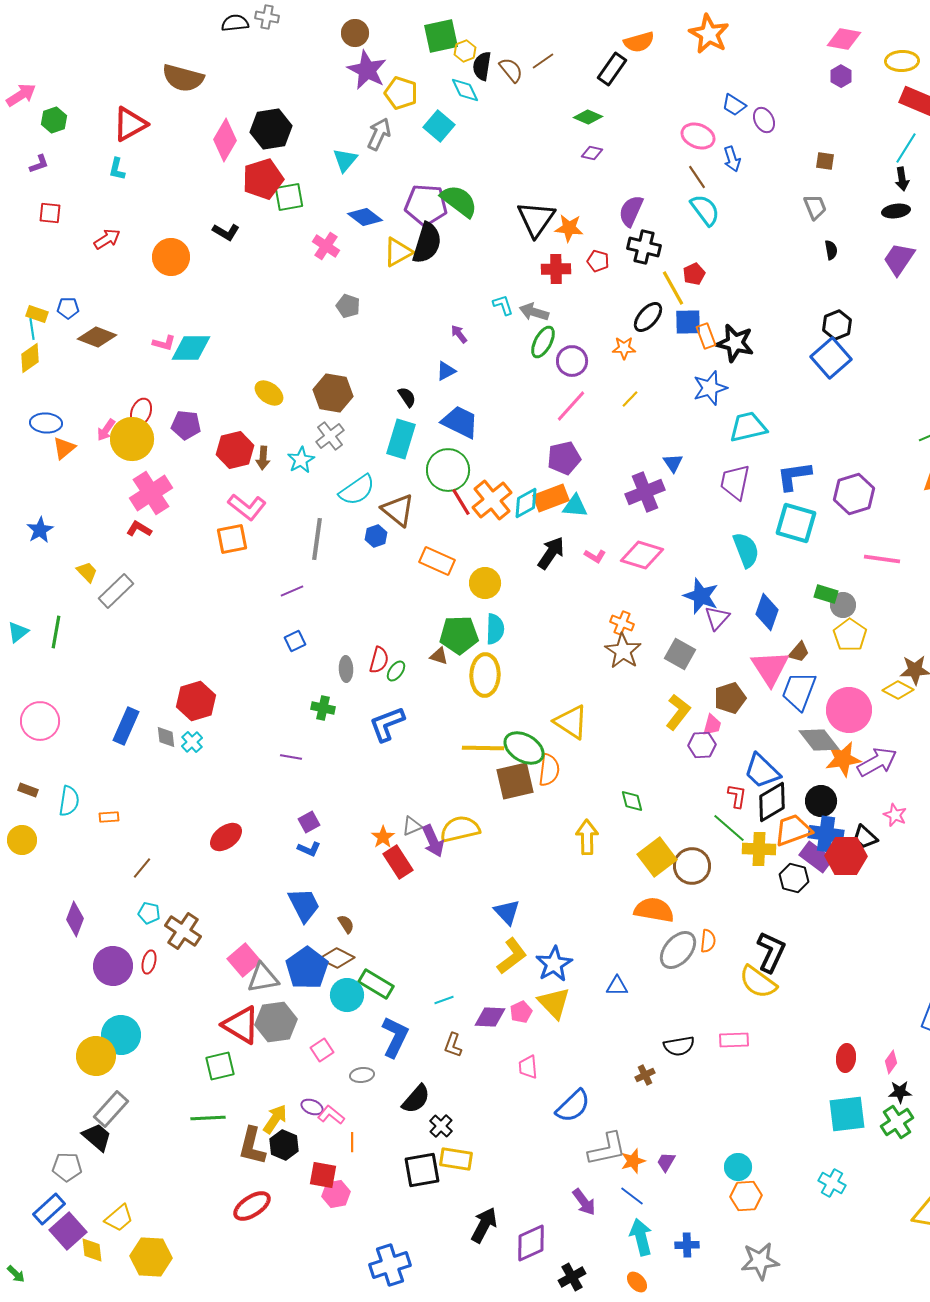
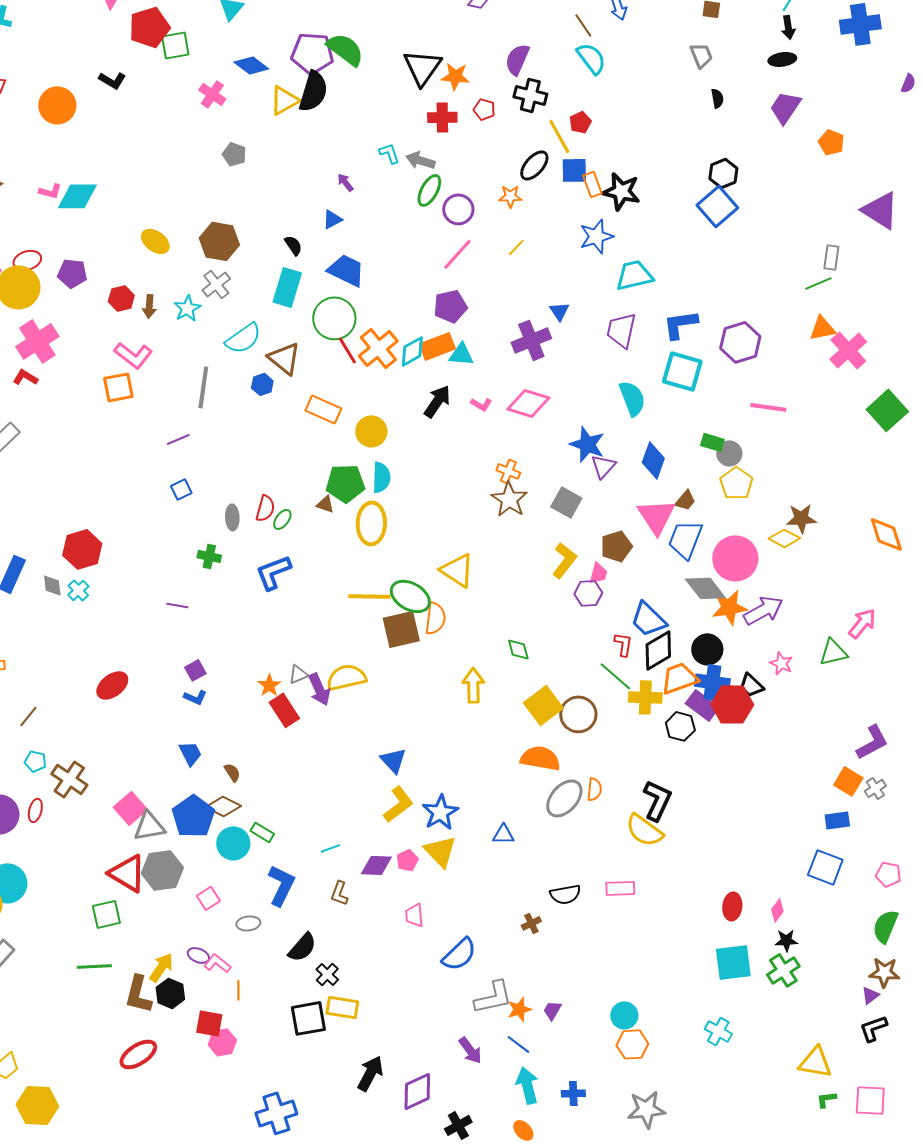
red ellipse: (141, 412) -> (27, 260), turned 52
red hexagon: (235, 450) -> (121, 298), size x0.7
blue trapezoid: (304, 905) -> (190, 753), size x0.7
green rectangle: (376, 984) -> (262, 832), size x0.7

